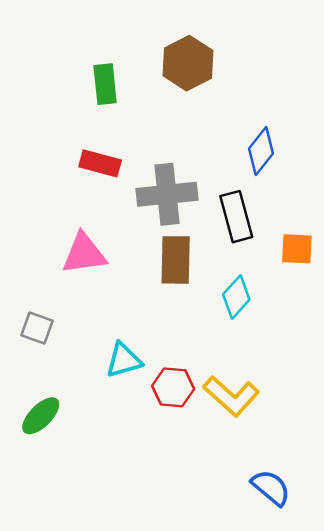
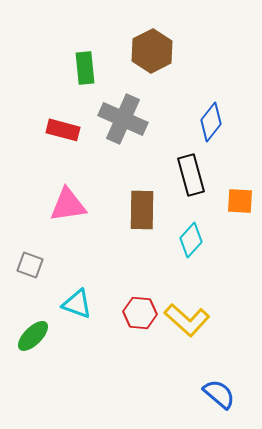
red rectangle: (100, 163) -> (63, 130), moved
gray cross: (167, 194) -> (123, 119), moved, turned 30
cyan triangle: (124, 360) -> (77, 304), moved, turned 36

